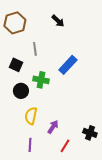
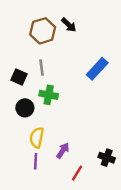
brown hexagon: (15, 23) -> (43, 31), moved
gray line: (35, 49) -> (41, 68), moved
blue rectangle: (68, 65) -> (97, 69), moved
purple line: (30, 145) -> (36, 161), moved

